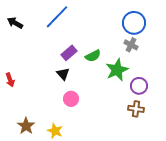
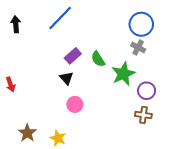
black arrow: (15, 23) -> (16, 24), turned 56
green semicircle: (93, 56) -> (98, 59), turned 84

